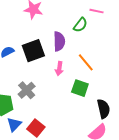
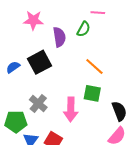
purple semicircle: (59, 41) -> (59, 37), moved
pink arrow: (59, 69) -> (71, 109), moved, size x1.6

